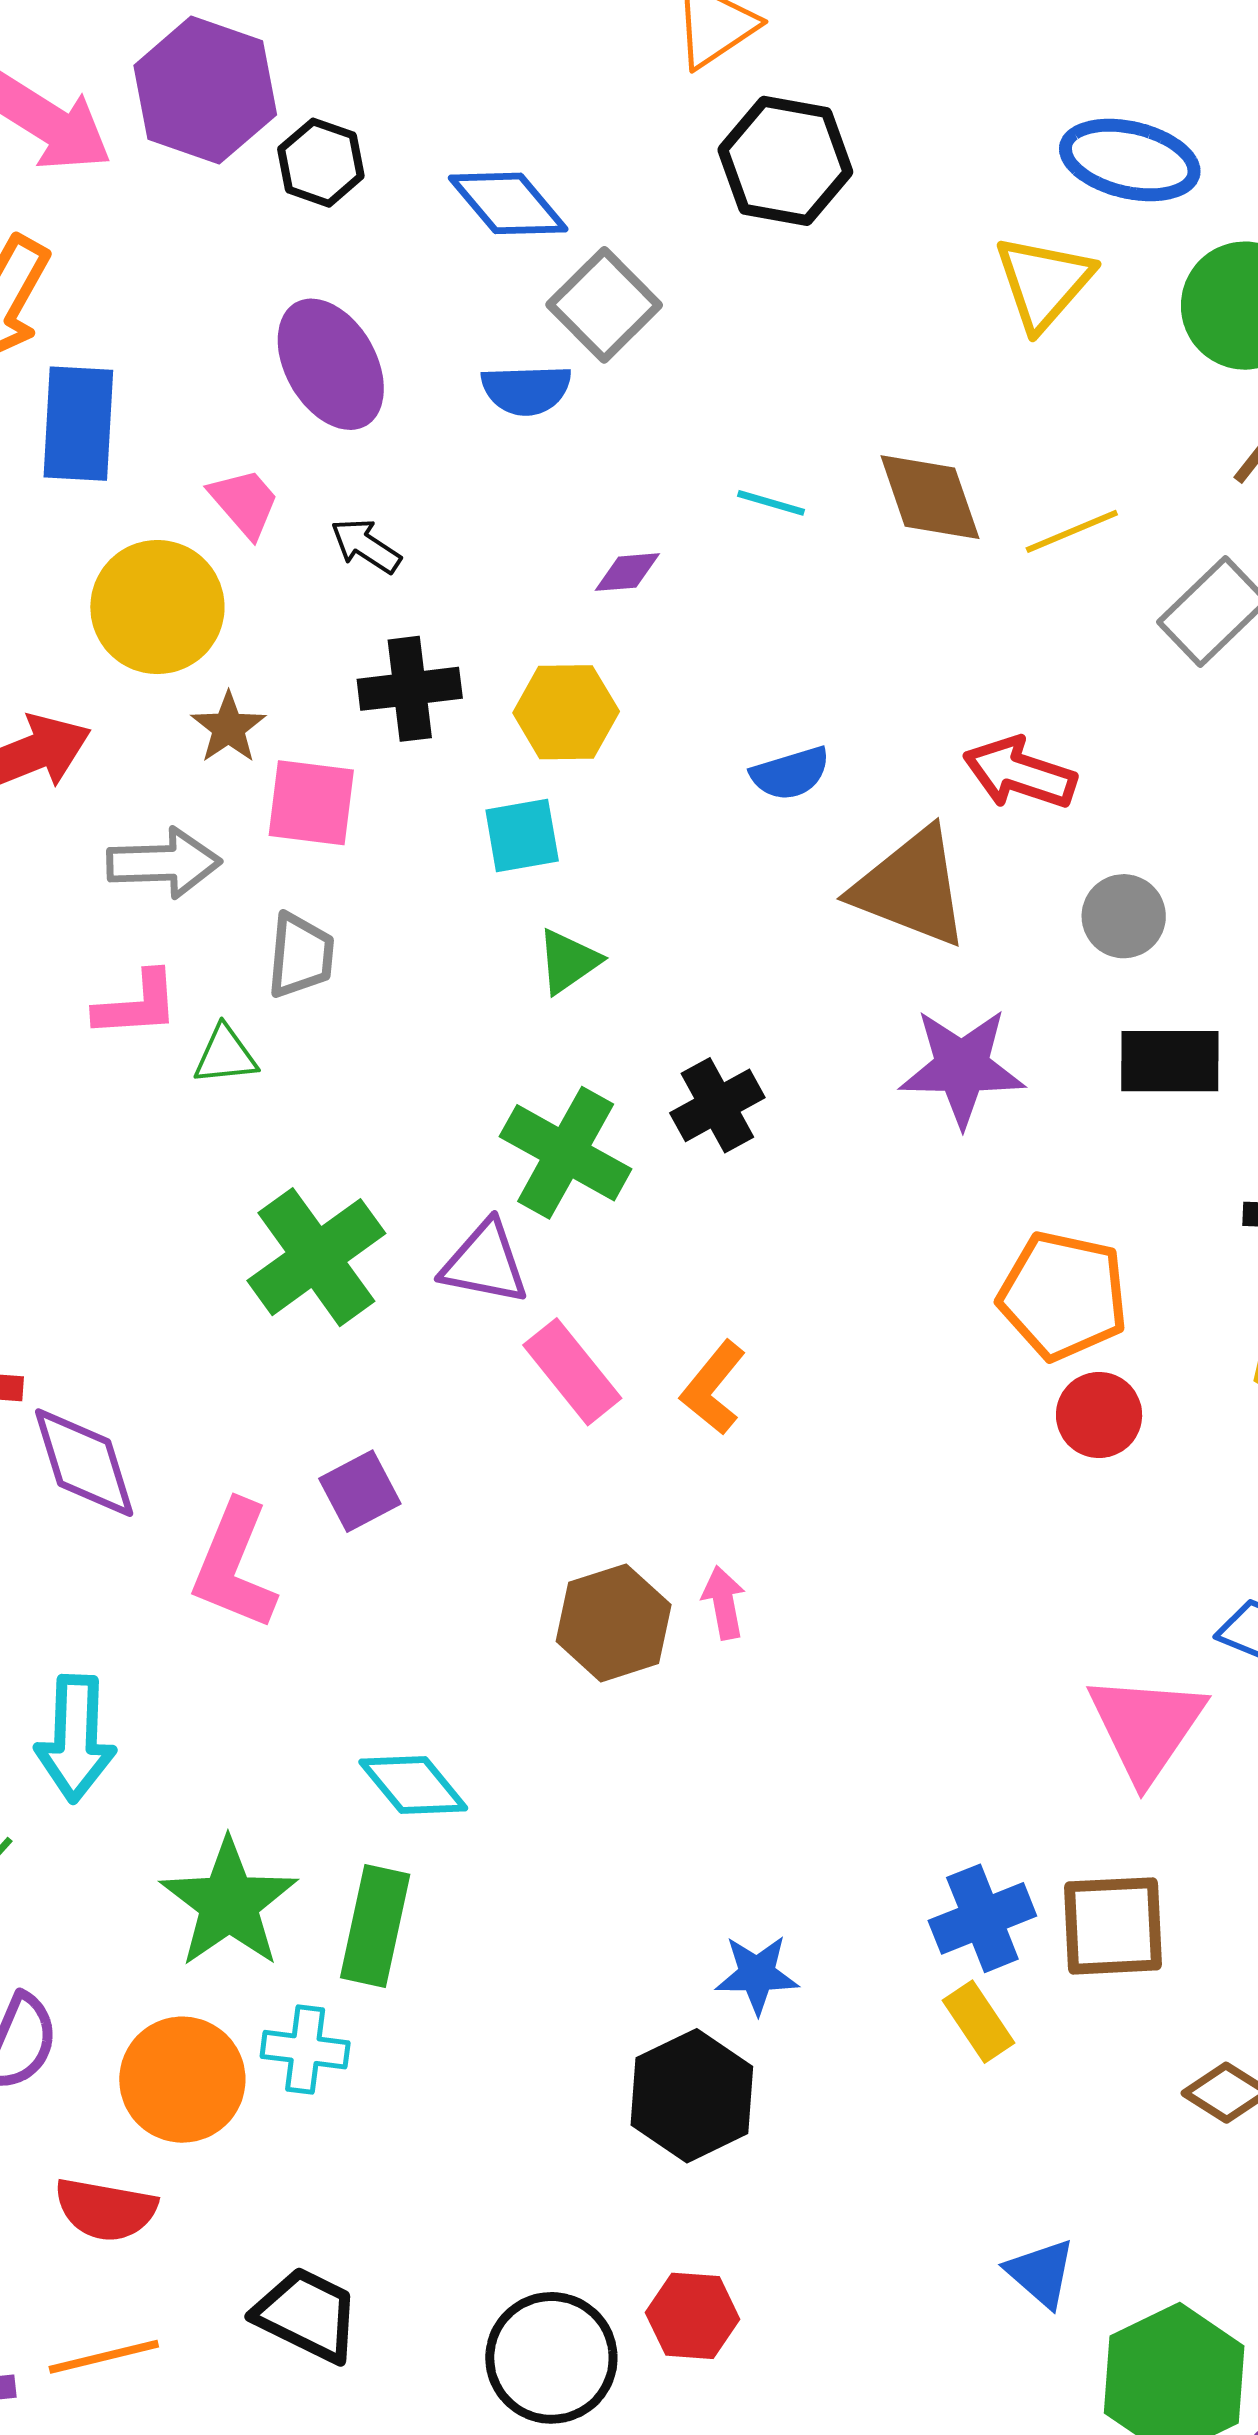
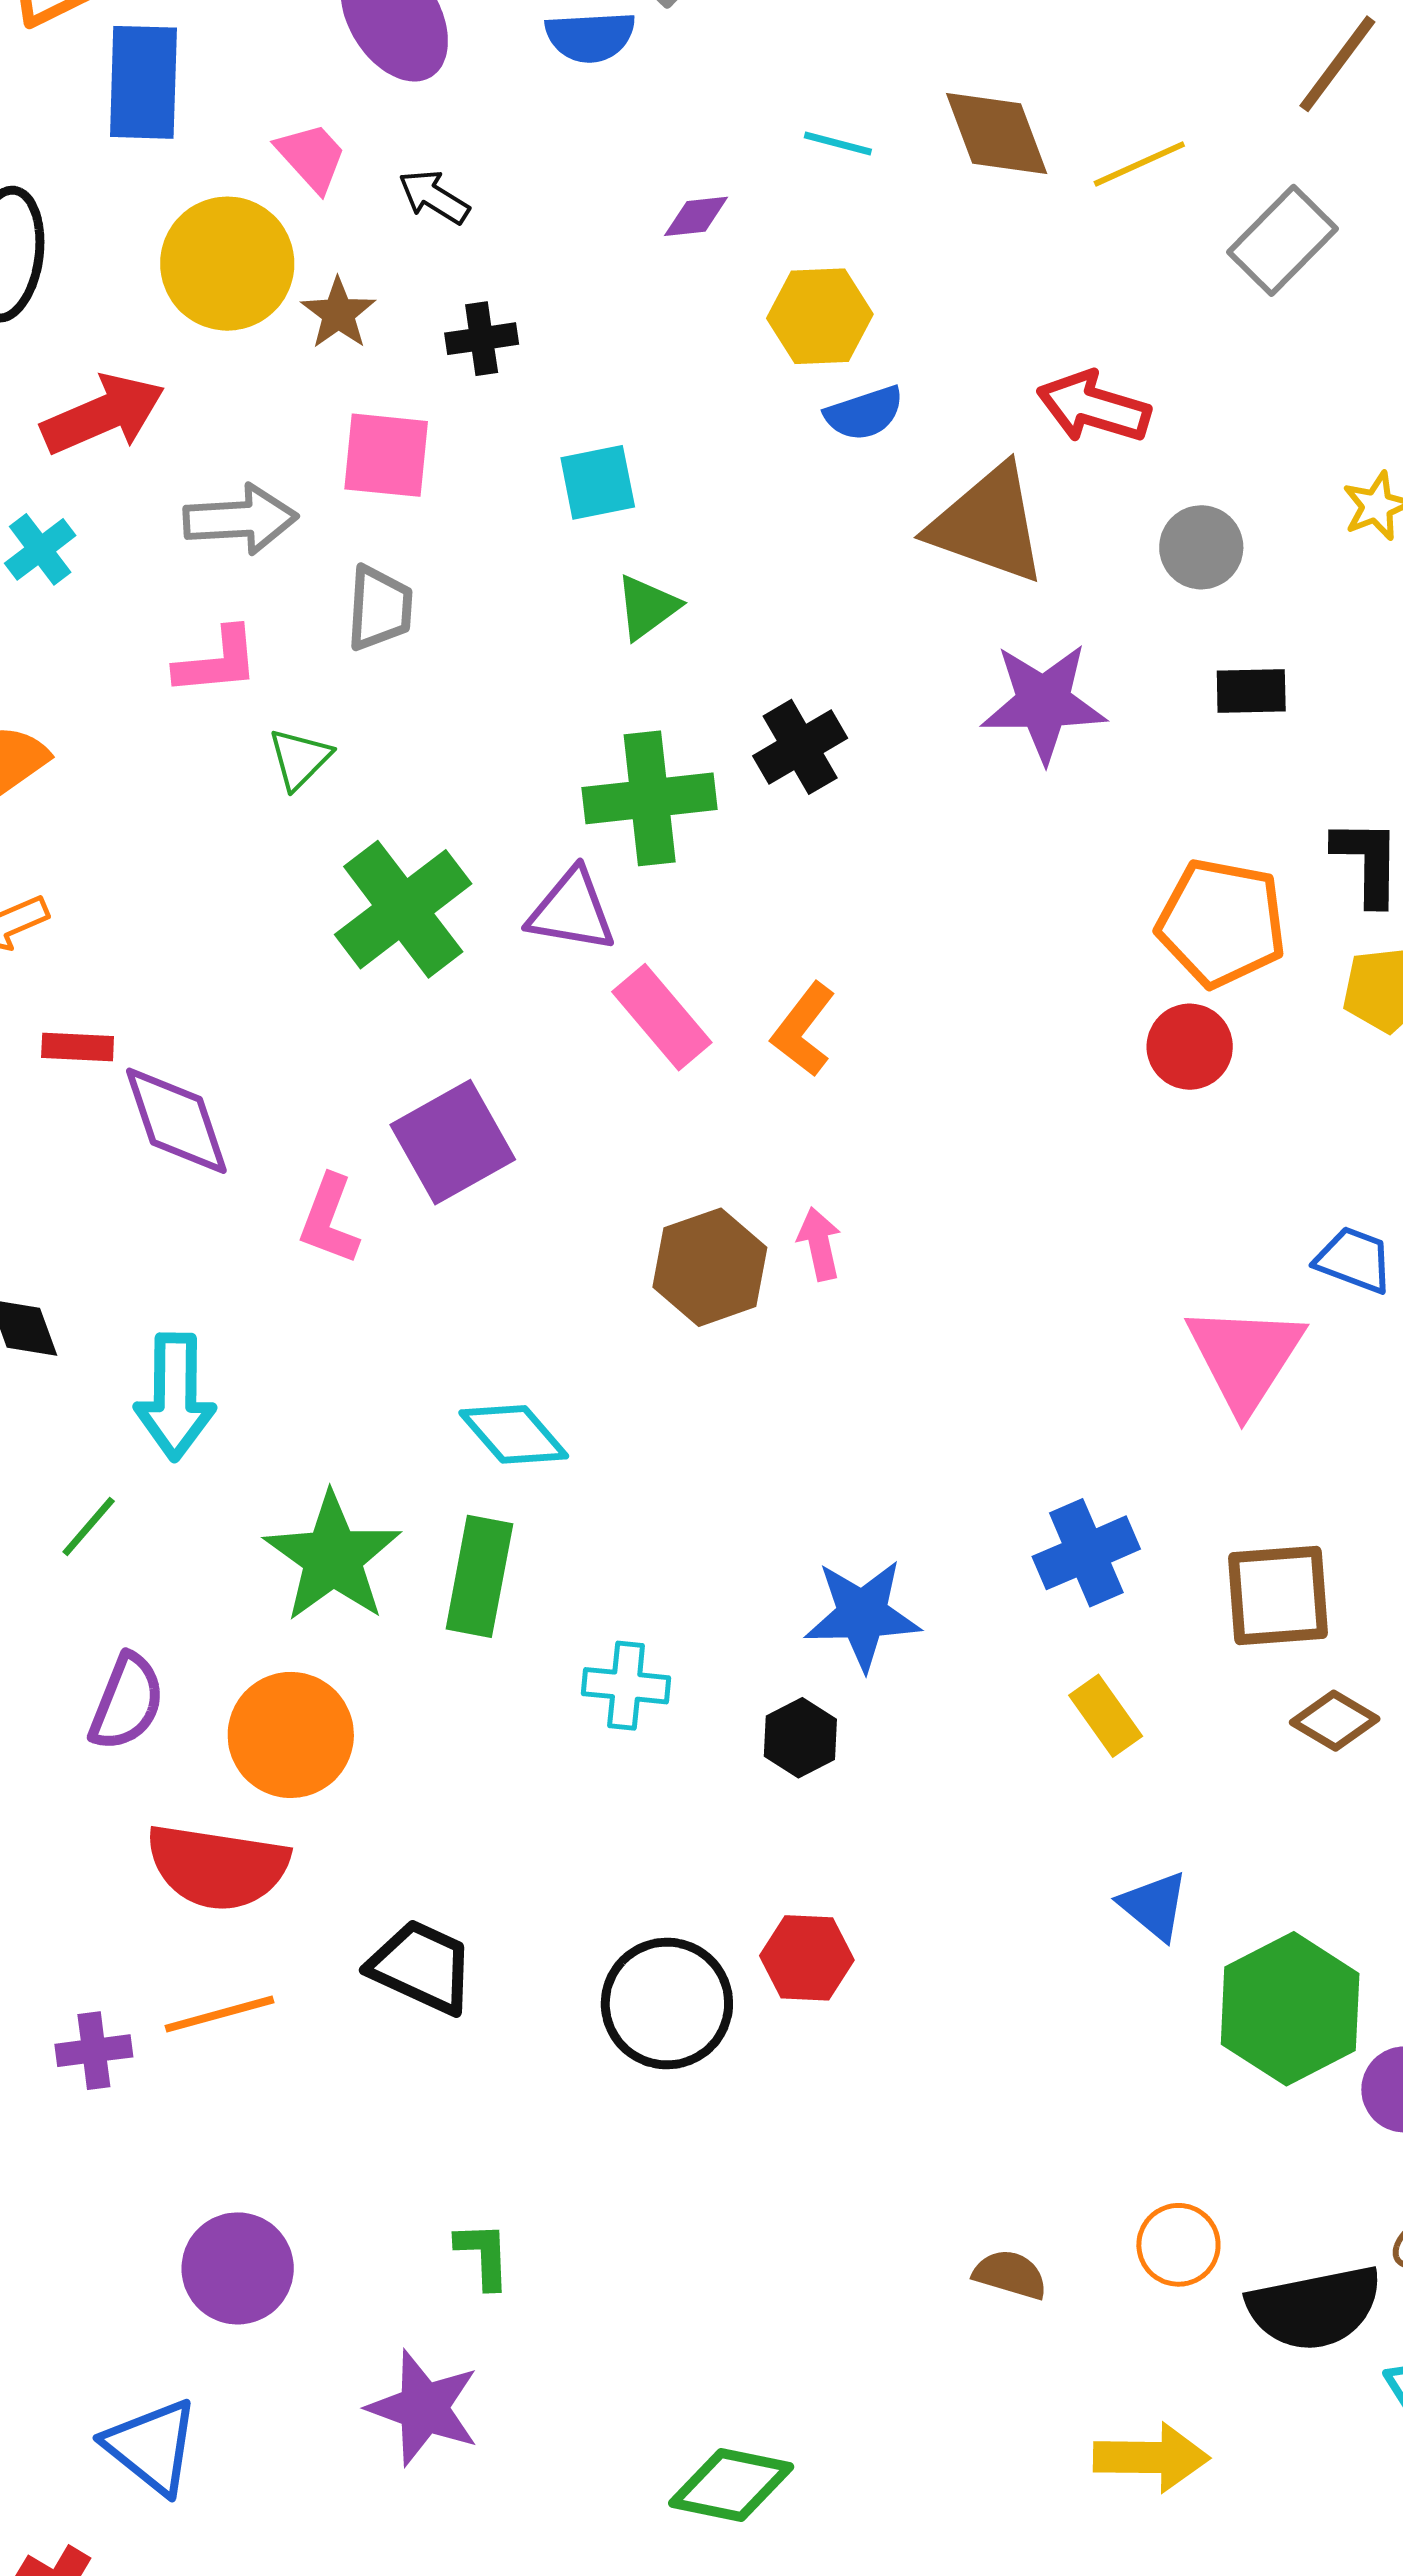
black cross: (410, 689) -> (482, 339), size x0.7
yellow hexagon: (566, 712) -> (820, 316), moved
brown star: (228, 728) -> (338, 313), moved
green triangle: (225, 1055) -> (300, 759), moved, turned -38
black rectangle: (1170, 1061) -> (1251, 691), size x0.7
green cross: (566, 1153) -> (650, 798), turned -34
orange pentagon: (1063, 1296) -> (1221, 923), moved
purple square: (360, 1491) -> (453, 1142), size x1.5
pink L-shape: (234, 1565) -> (329, 1220), size x0.7
brown square: (1113, 1926) -> (1278, 1596), moved
blue star: (757, 1974) -> (862, 1615), size x1.4
yellow rectangle: (979, 2022) -> (1106, 1716), moved
cyan cross: (305, 2050) -> (626, 1686), moved
black hexagon: (692, 2096) -> (800, 1738), size x0.6
red semicircle: (106, 2209) -> (217, 1867), size x1.4

